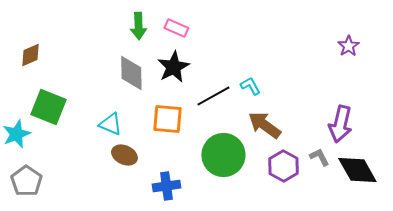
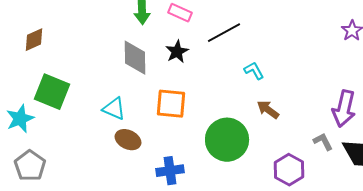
black star: (173, 67) -> (177, 52), size x0.7
black line: (213, 96) -> (224, 33), moved
brown arrow: (264, 125) -> (268, 110), size x0.7
purple hexagon: (283, 166) -> (289, 170), moved

